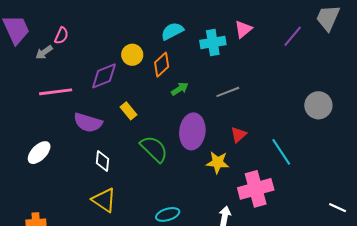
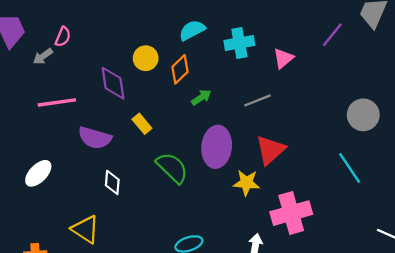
pink triangle: (243, 29) -> (283, 58), moved
purple diamond: (104, 76) -> (113, 83), turned -76
red triangle: (239, 135) -> (270, 150), size x1.6
cyan line: (281, 152) -> (350, 168), moved
yellow triangle: (104, 200) -> (85, 229), moved

